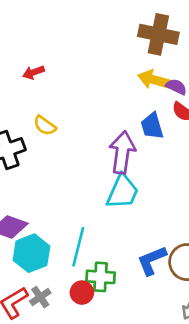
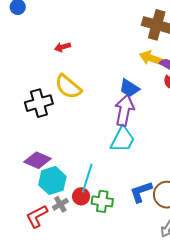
yellow semicircle: (45, 125) -> (68, 87), size x1.6
blue trapezoid: (152, 126) -> (129, 88), moved, turned -45
red circle: (82, 293) -> (81, 196), moved
gray cross: (40, 297) -> (60, 204), moved

